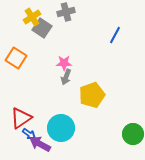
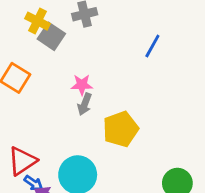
yellow cross: (32, 17) -> (38, 21), turned -30

